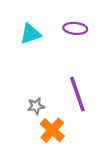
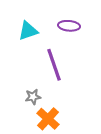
purple line: (77, 94) -> (54, 65), moved

